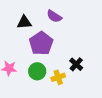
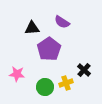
green circle: (37, 71) -> (45, 87), moved

